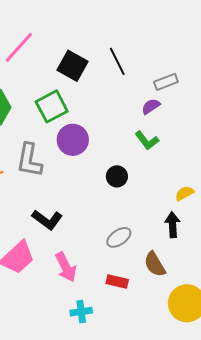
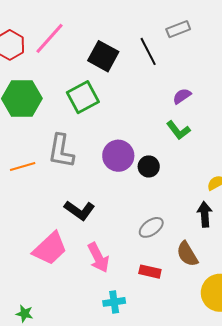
gray rectangle: (166, 82) -> (178, 29), moved
purple circle: (73, 140) -> (118, 156), moved

